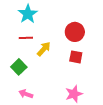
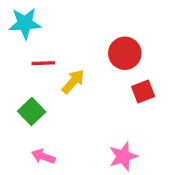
cyan star: (28, 14) -> (25, 23), moved, turned 30
red square: (76, 57) -> (143, 92), moved, turned -32

